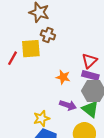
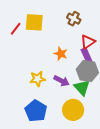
brown cross: (48, 35) -> (74, 19), moved
purple rectangle: (90, 75) -> (87, 56), turned 42
yellow star: (41, 118) -> (38, 79), moved

